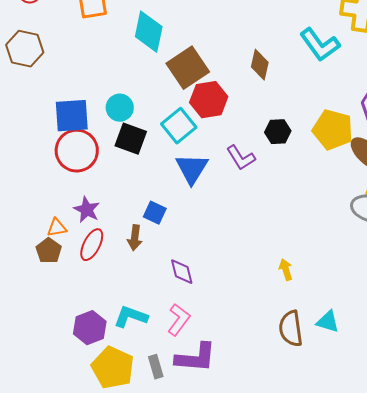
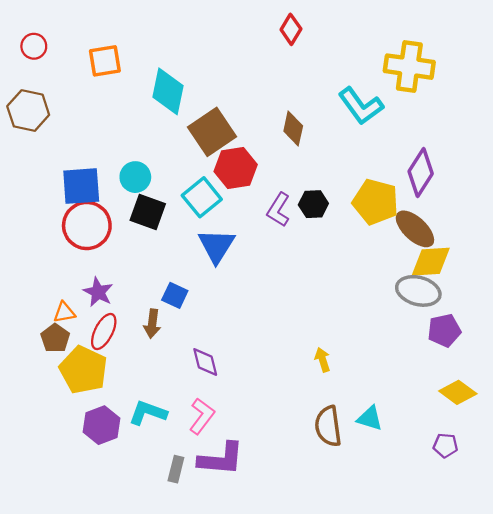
purple L-shape: (241, 158) -> (279, 210), moved, turned 64
gray rectangle: (156, 367) -> (176, 469), turned 30
yellow pentagon: (113, 368) -> (83, 370), moved

